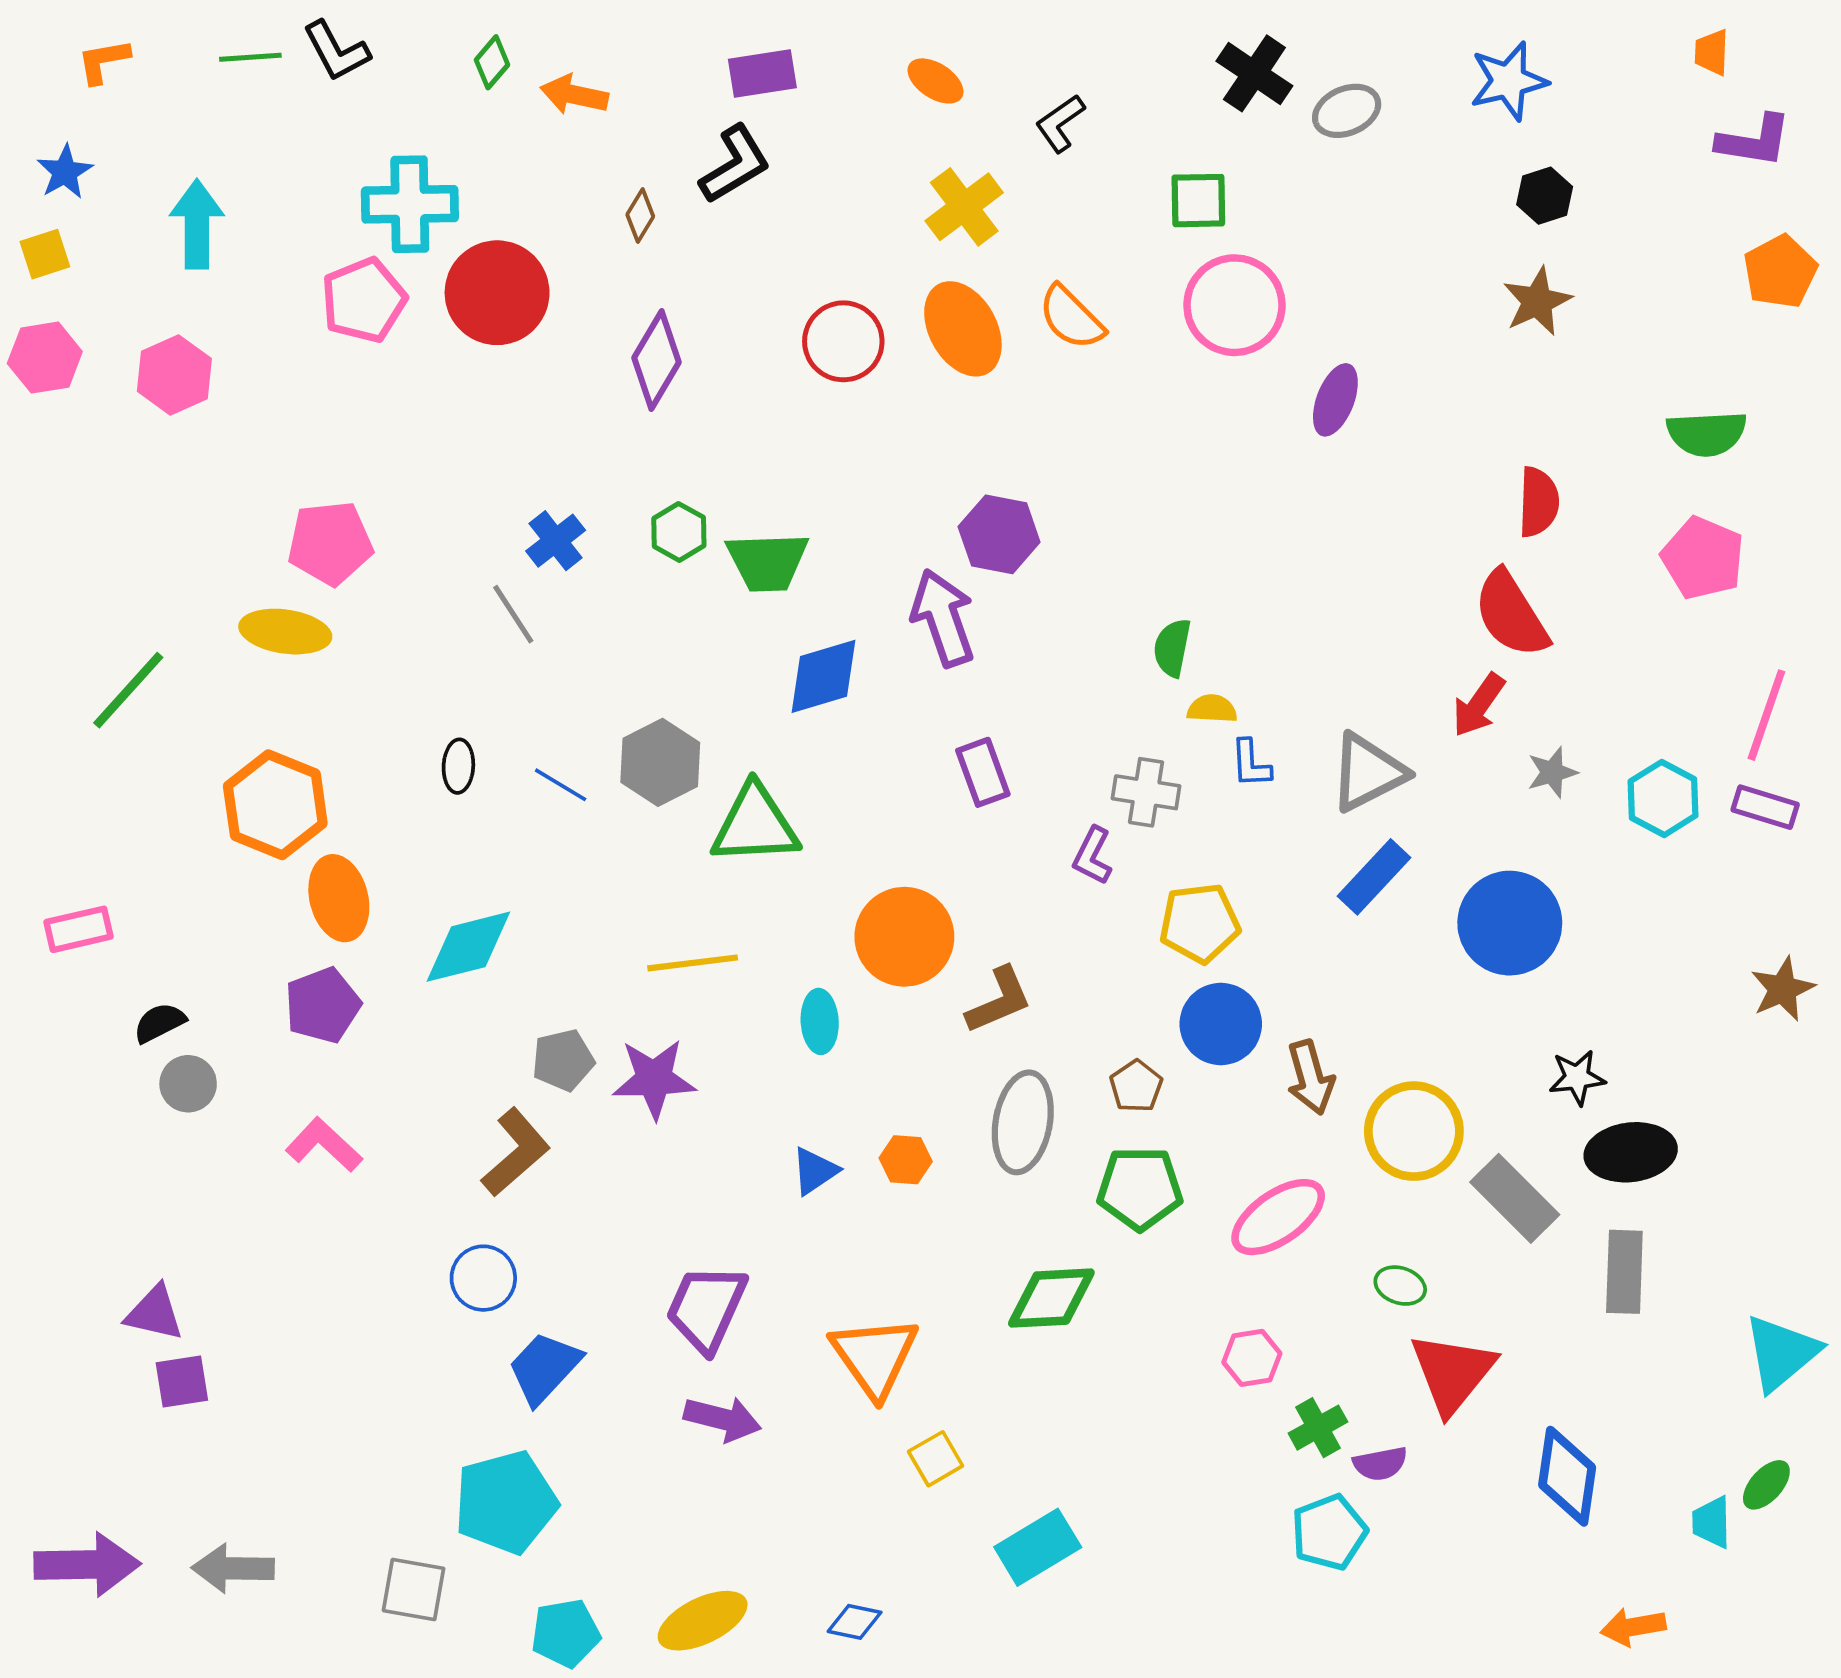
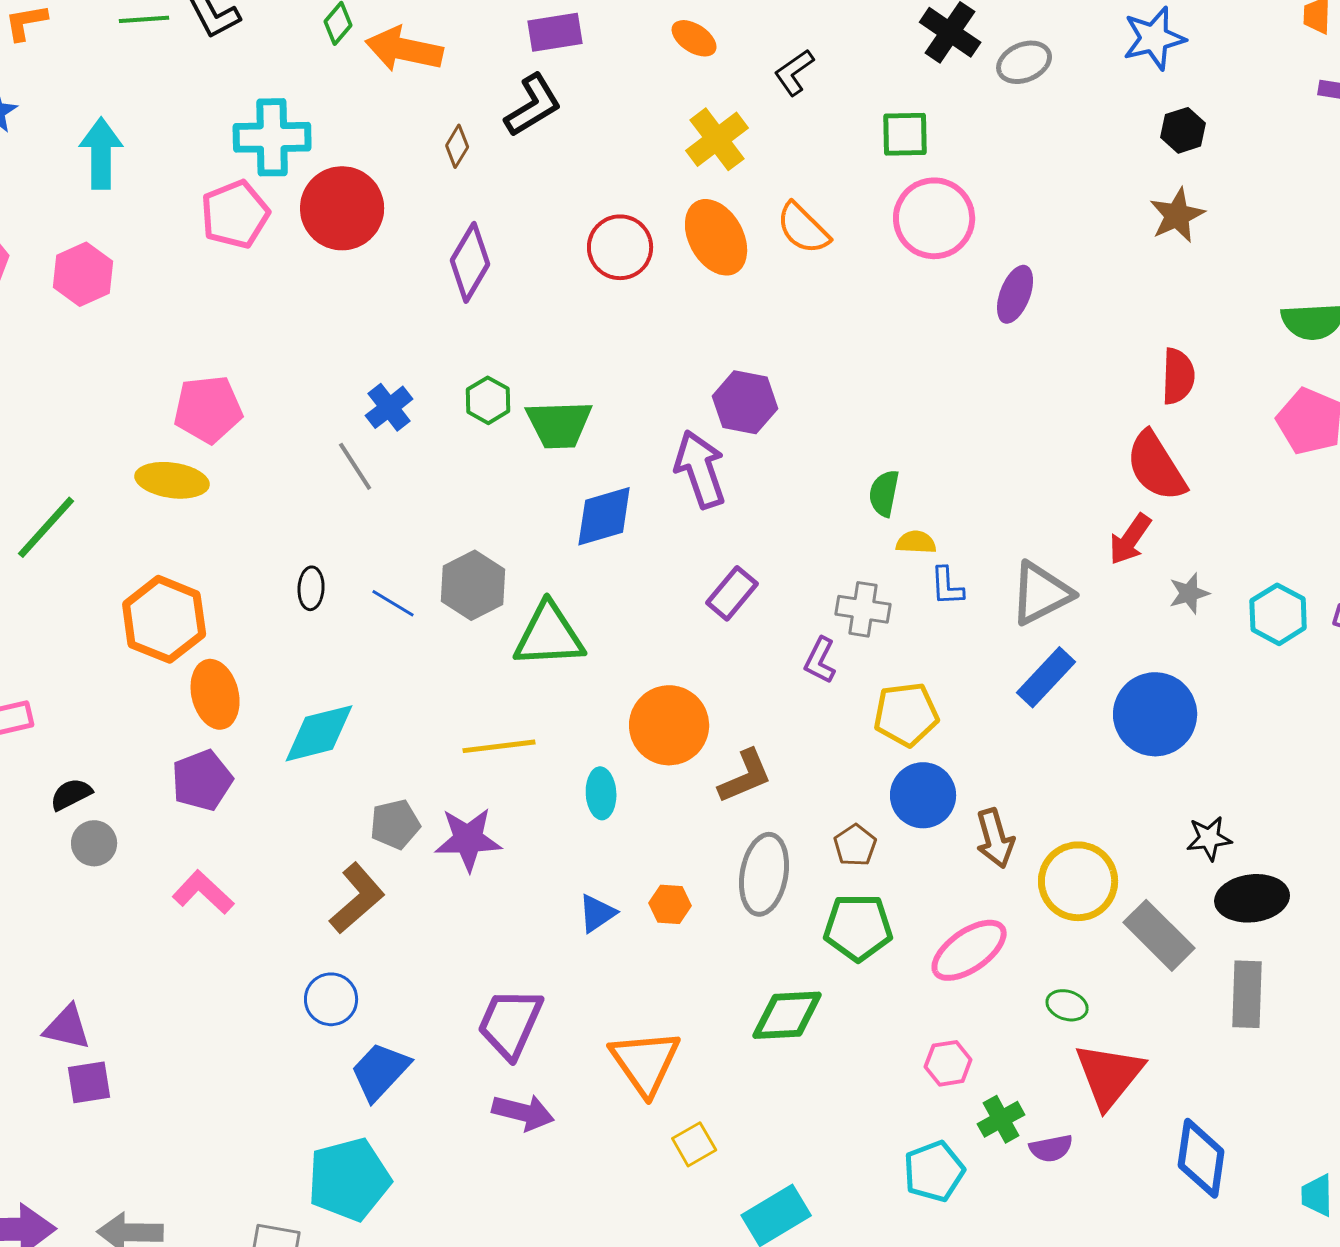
orange arrow: (574, 95) -> (404, 49), size x1.4
purple rectangle: (983, 772) -> (732, 593), turned 60
cyan pentagon: (1329, 1532) -> (934, 1171), moved

